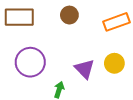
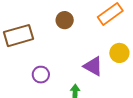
purple circle: (30, 62) -> (41, 75), size x0.6

